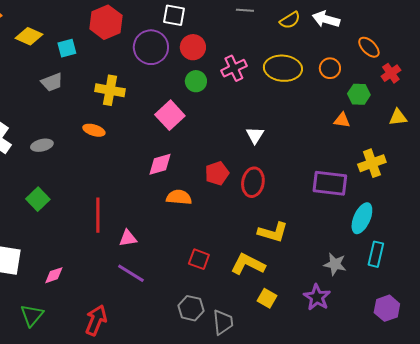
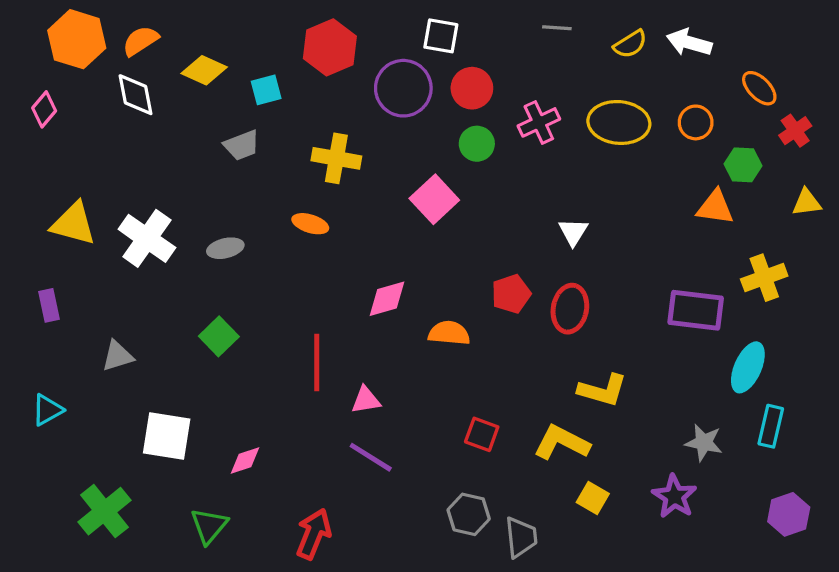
orange triangle: (342, 120) -> (715, 207), size x1.4
pink diamond: (160, 164) -> (387, 299), moved

